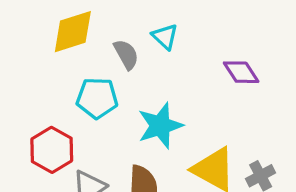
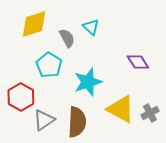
purple diamond: (241, 72) -> (138, 62), moved
cyan pentagon: (97, 98) -> (49, 65), turned 30

